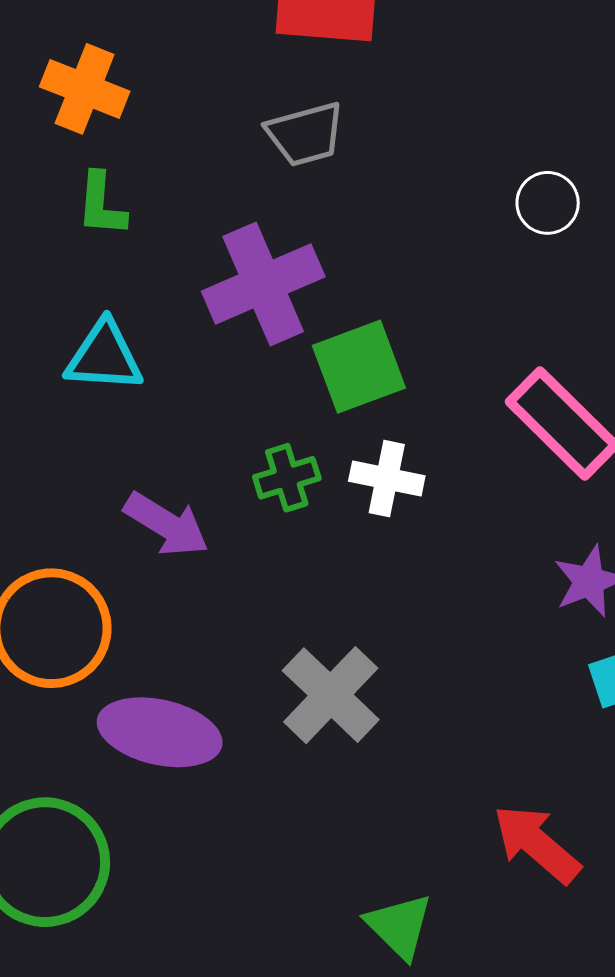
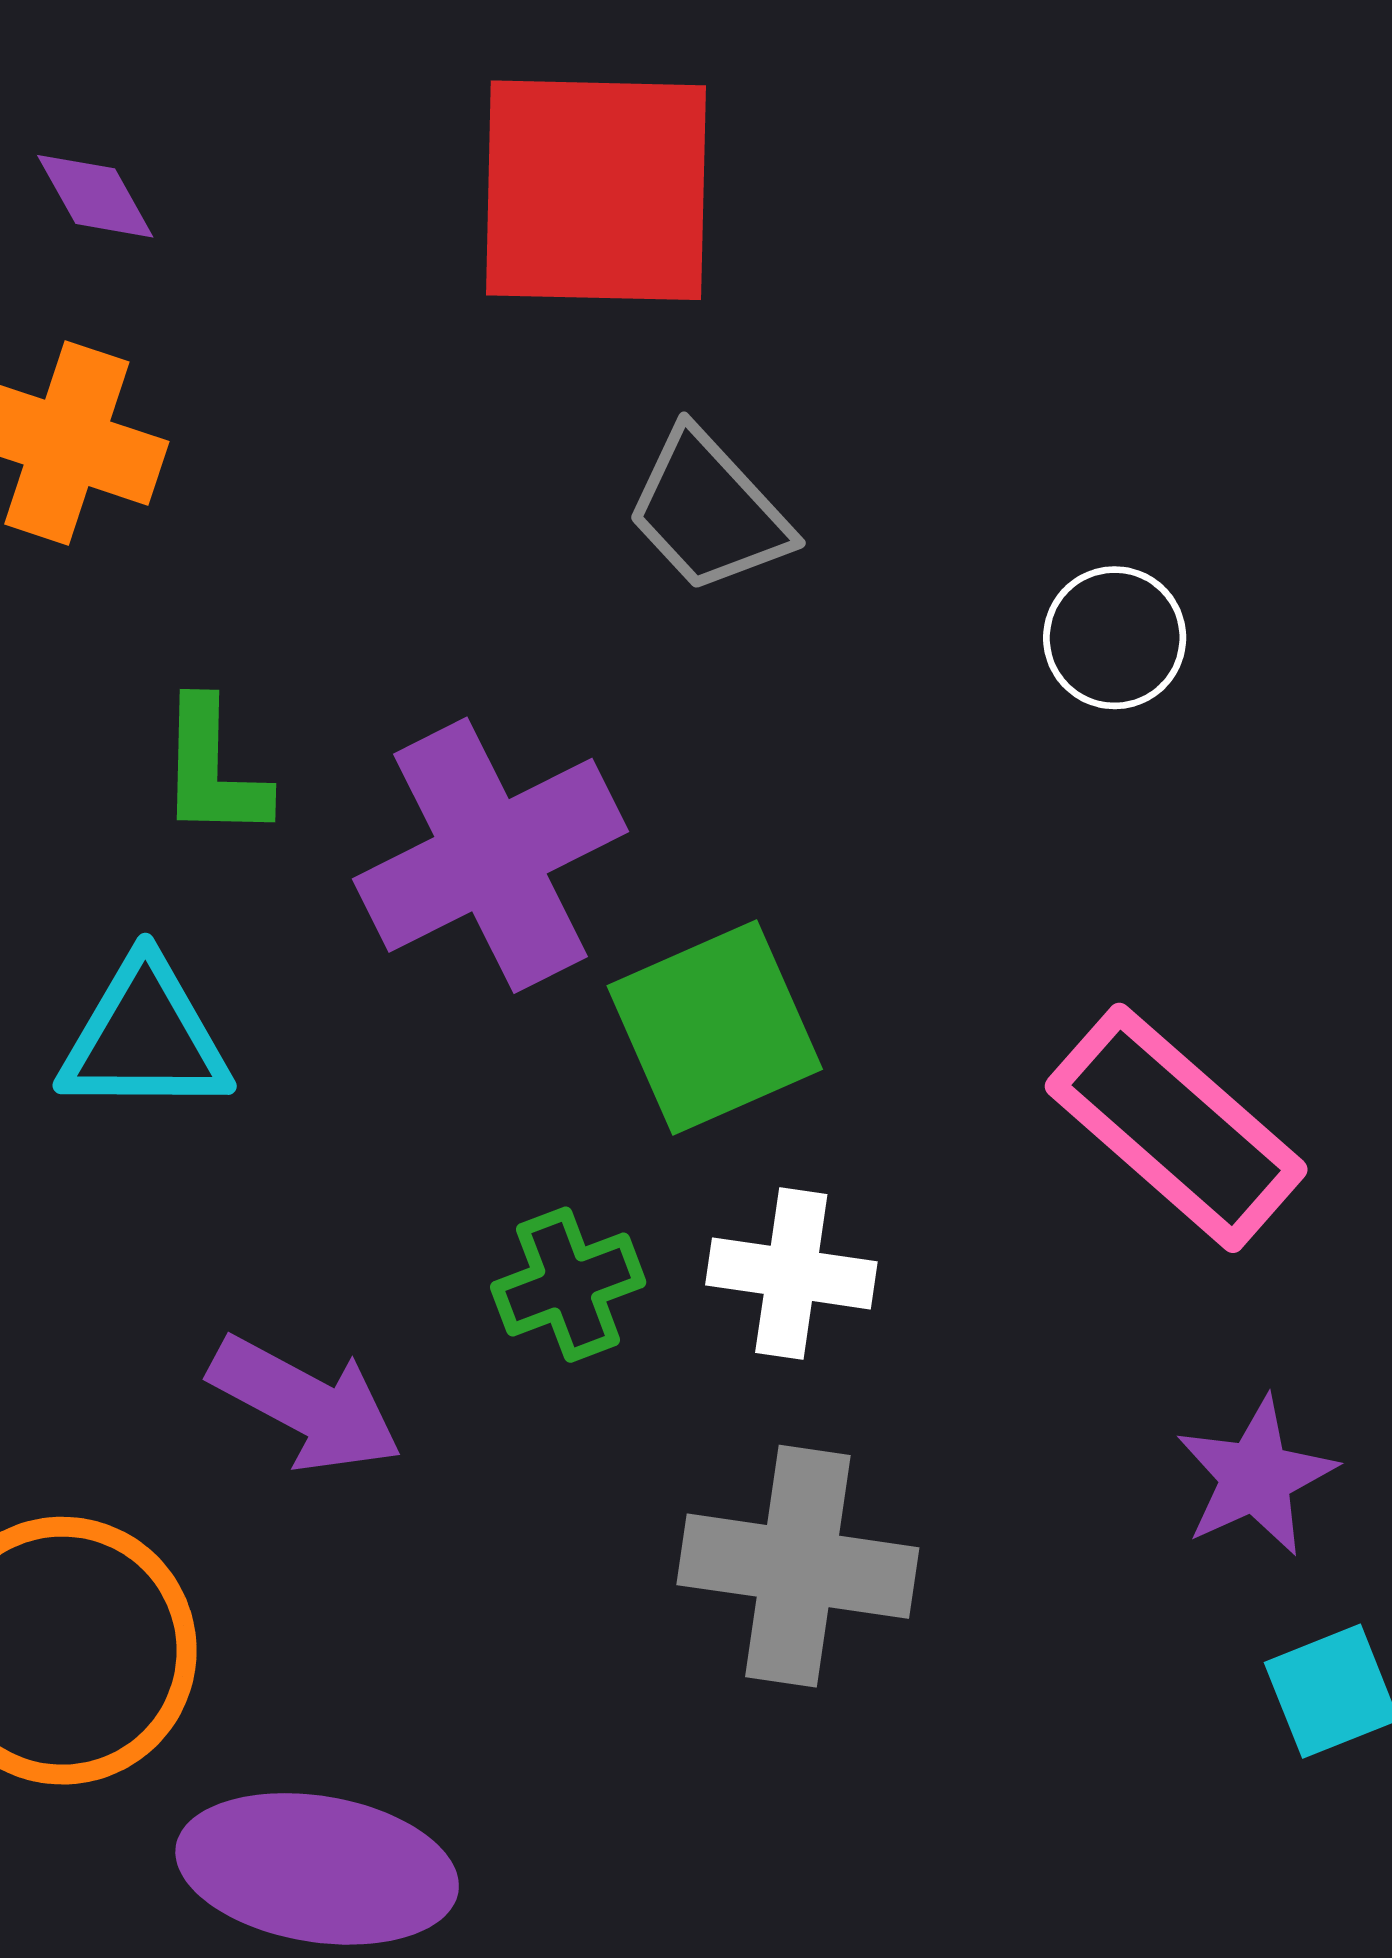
gray trapezoid: (305, 134) -> (708, 511), moved, turned 66
green L-shape: (101, 204) -> (213, 770), moved
gray cross: (331, 695) -> (798, 1566), moved, turned -32

